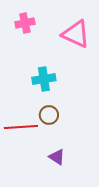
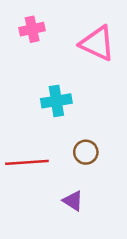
brown circle: (49, 115) -> (86, 152), moved

